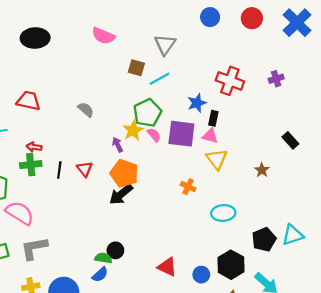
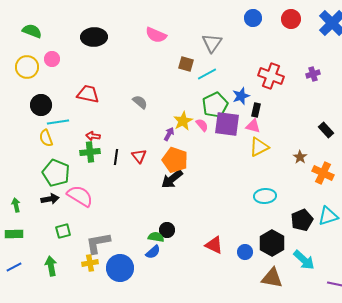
green pentagon: (147, 113) -> (215, 105), moved
purple arrow: (118, 145) -> (169, 134), turned 56
yellow triangle: (217, 159) -> (259, 147), turned 40
orange cross: (188, 187) -> (323, 173), moved, size x1.5
gray L-shape: (34, 248) -> (98, 243), moved

